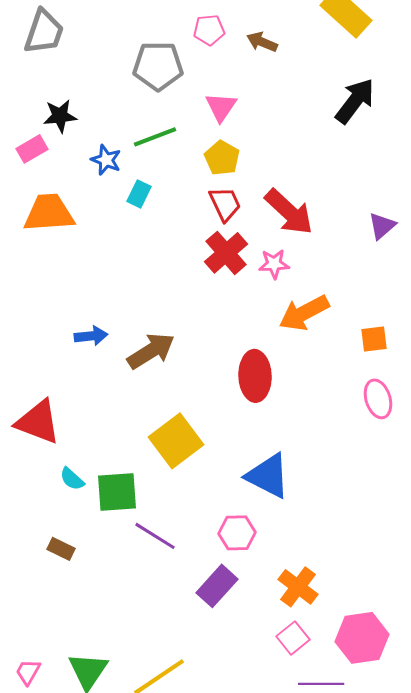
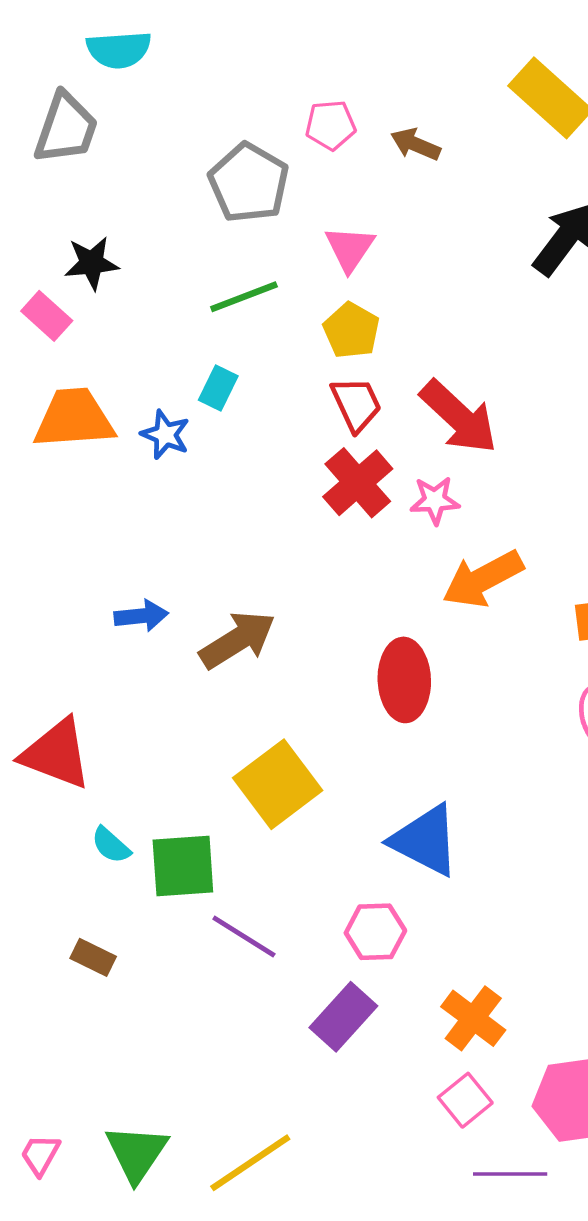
gray pentagon: (158, 66) -> (249, 183), turned 30
pink rectangle: (32, 149) -> (47, 316), turned 72
blue star: (106, 160) -> (165, 435), moved

